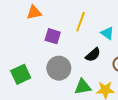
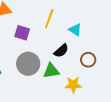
green triangle: (83, 87) -> (51, 71), moved

